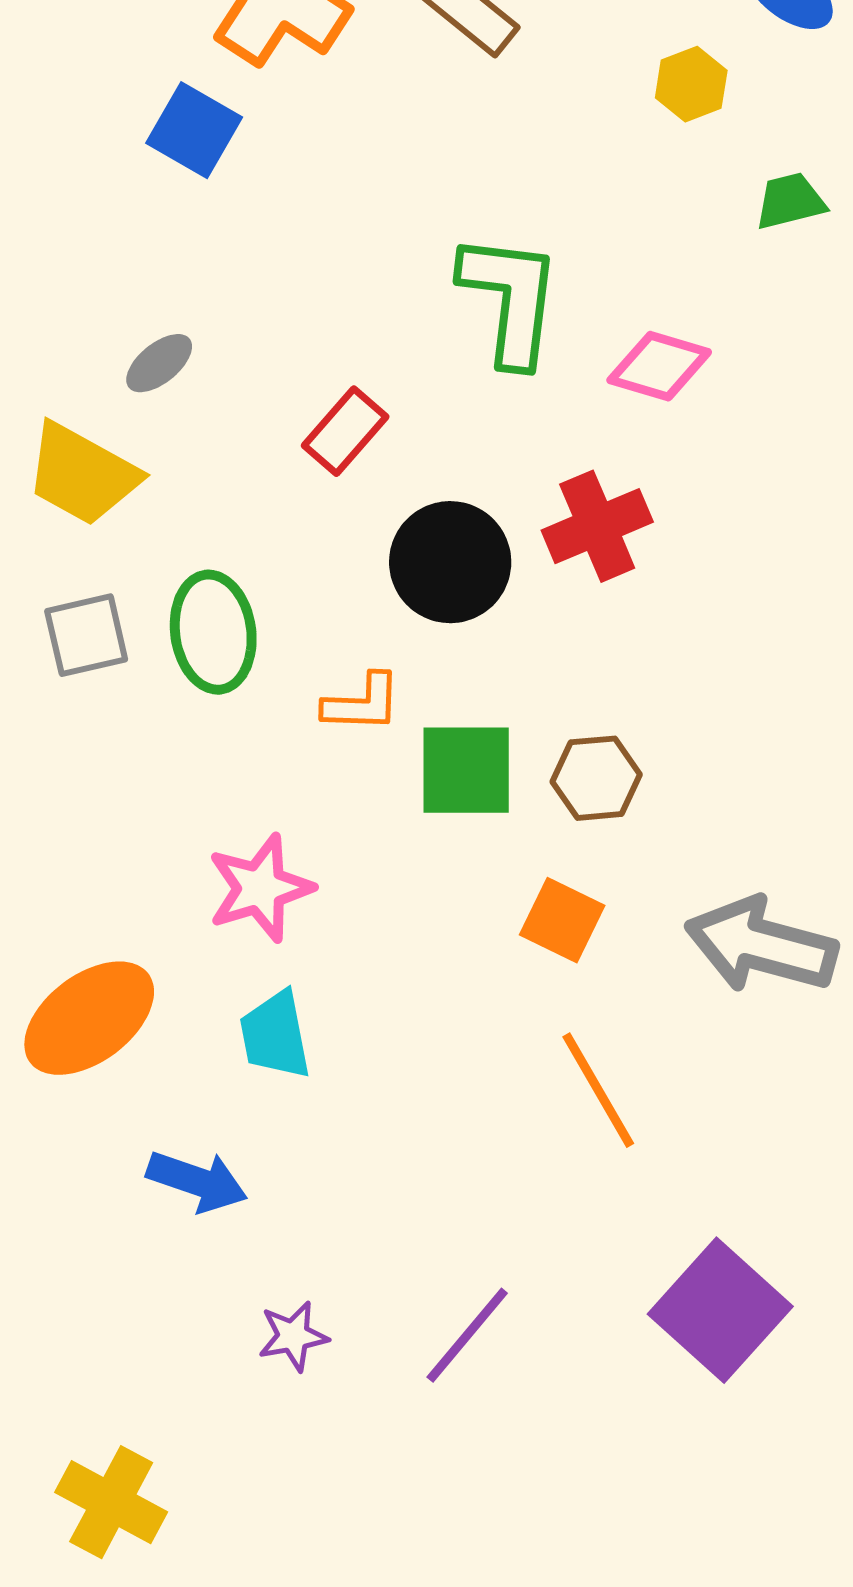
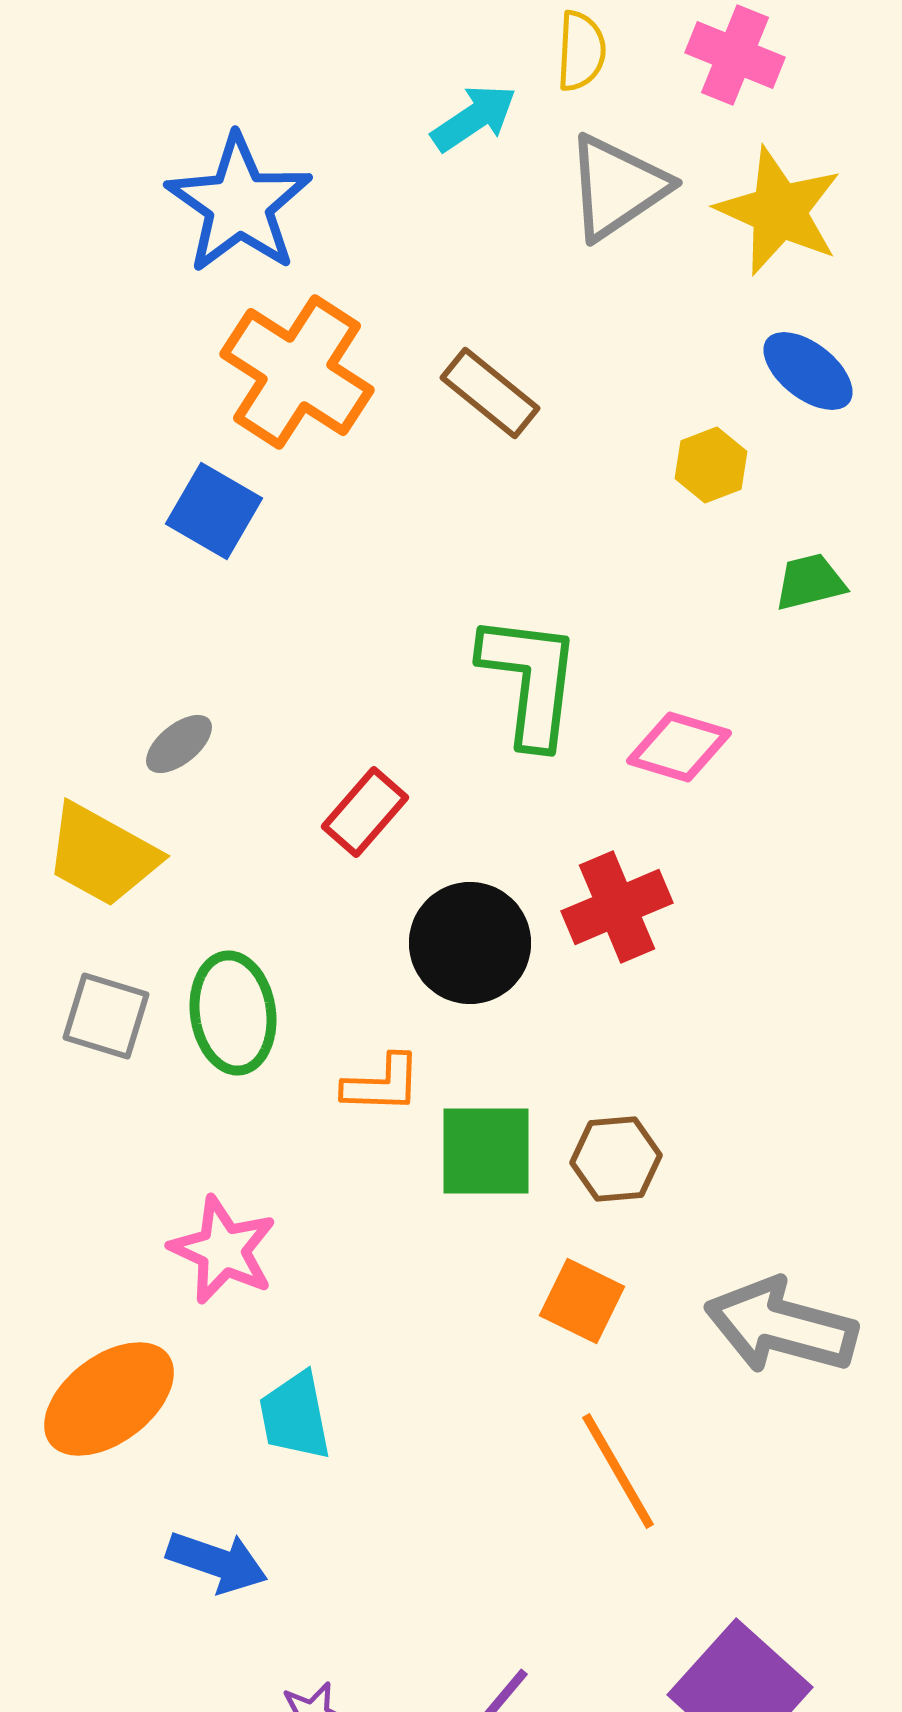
gray square: (86, 635) -> (106, 1016), turned 30
pink star: (260, 888) -> (223, 1250), moved, turned -30

